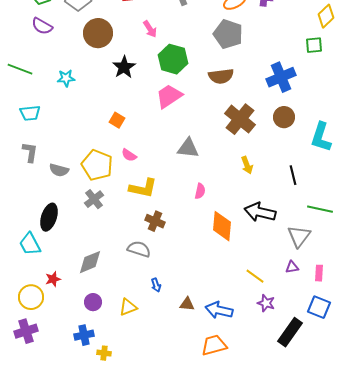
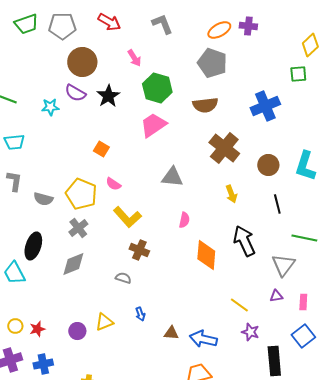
purple semicircle: (42, 26) -> (75, 93), moved
brown circle: (284, 117) -> (268, 165), moved
yellow L-shape: (143, 188) -> (127, 217), turned 36
black arrow: (260, 212) -> (244, 241), turned 52
gray semicircle: (139, 249) -> (123, 278), size x0.7
gray diamond: (90, 262) -> (73, 264), moved
red star: (53, 279) -> (37, 329), moved
yellow circle: (31, 297) -> (15, 326), size x0.6
yellow triangle: (128, 307) -> (104, 322), moved
blue square: (319, 307) -> (303, 336), turned 30
black rectangle: (290, 332) -> (274, 361), turned -40
blue cross: (84, 335) -> (43, 364), moved

